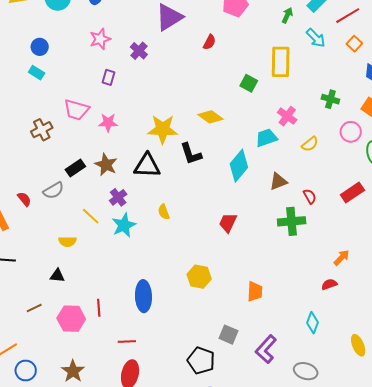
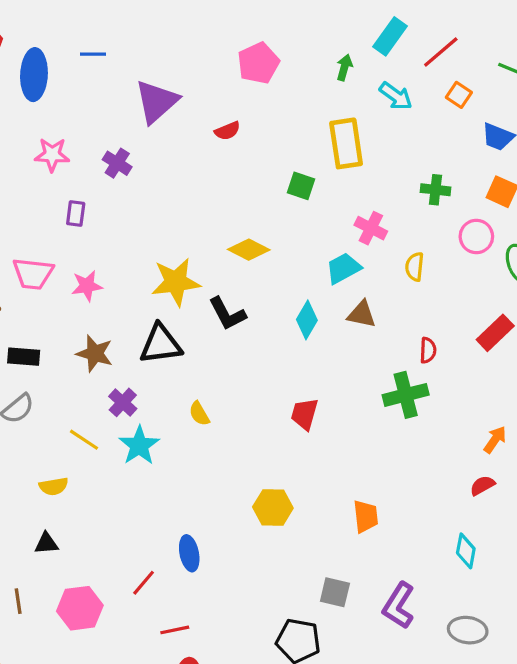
pink star: (100, 39) -> (52, 155), turned 30
red semicircle: (209, 42) -> (227, 131), turned 49
yellow semicircle: (310, 144) -> (415, 267), turned 144
cyan diamond: (239, 166) -> (307, 320), size x0.7
black rectangle: (75, 168) -> (24, 357), moved, turned 48
brown triangle: (278, 181) -> (362, 314), moved, turned 42
red semicircle: (310, 196) -> (428, 350), turned 42
blue ellipse: (143, 296) -> (189, 553), size x0.7
brown line: (34, 308) -> (18, 601), turned -63
red line: (99, 308) -> (144, 583), moved, turned 54

